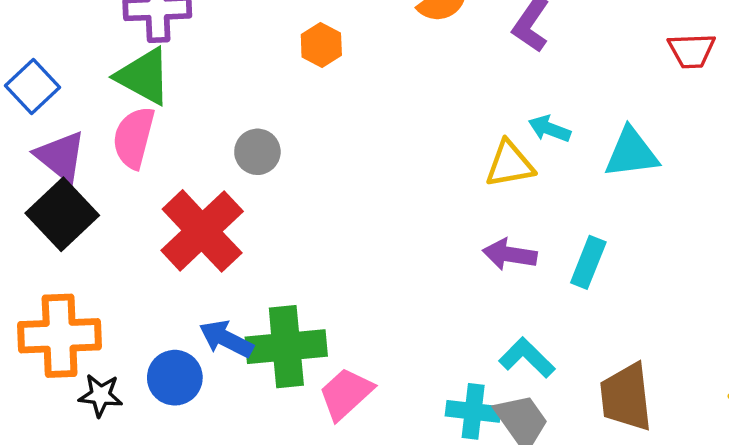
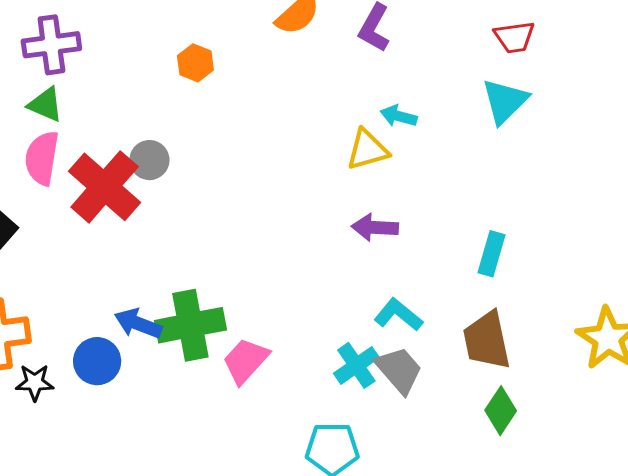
green triangle: (144, 76) -> (45, 105), size x0.7
cyan triangle: (631, 153) -> (505, 101), moved, turned -32
red cross: (202, 231) -> (105, 187), moved
cyan rectangle: (588, 262) -> (491, 254), moved
cyan cross: (473, 411) -> (356, 365), turned -36

